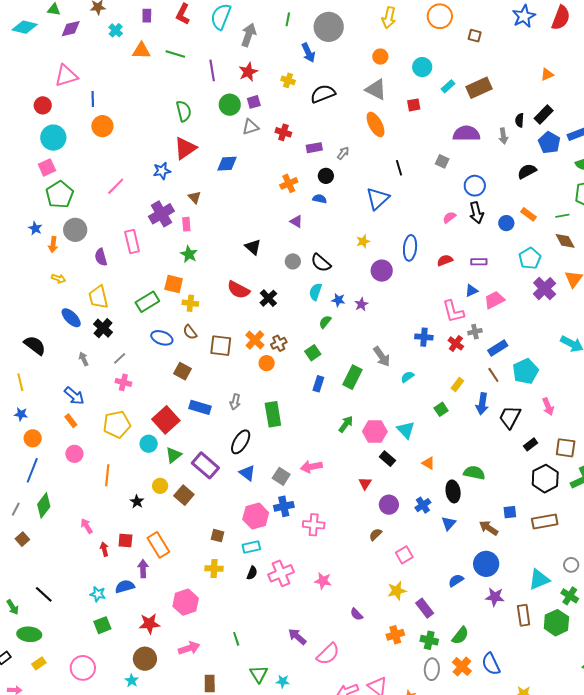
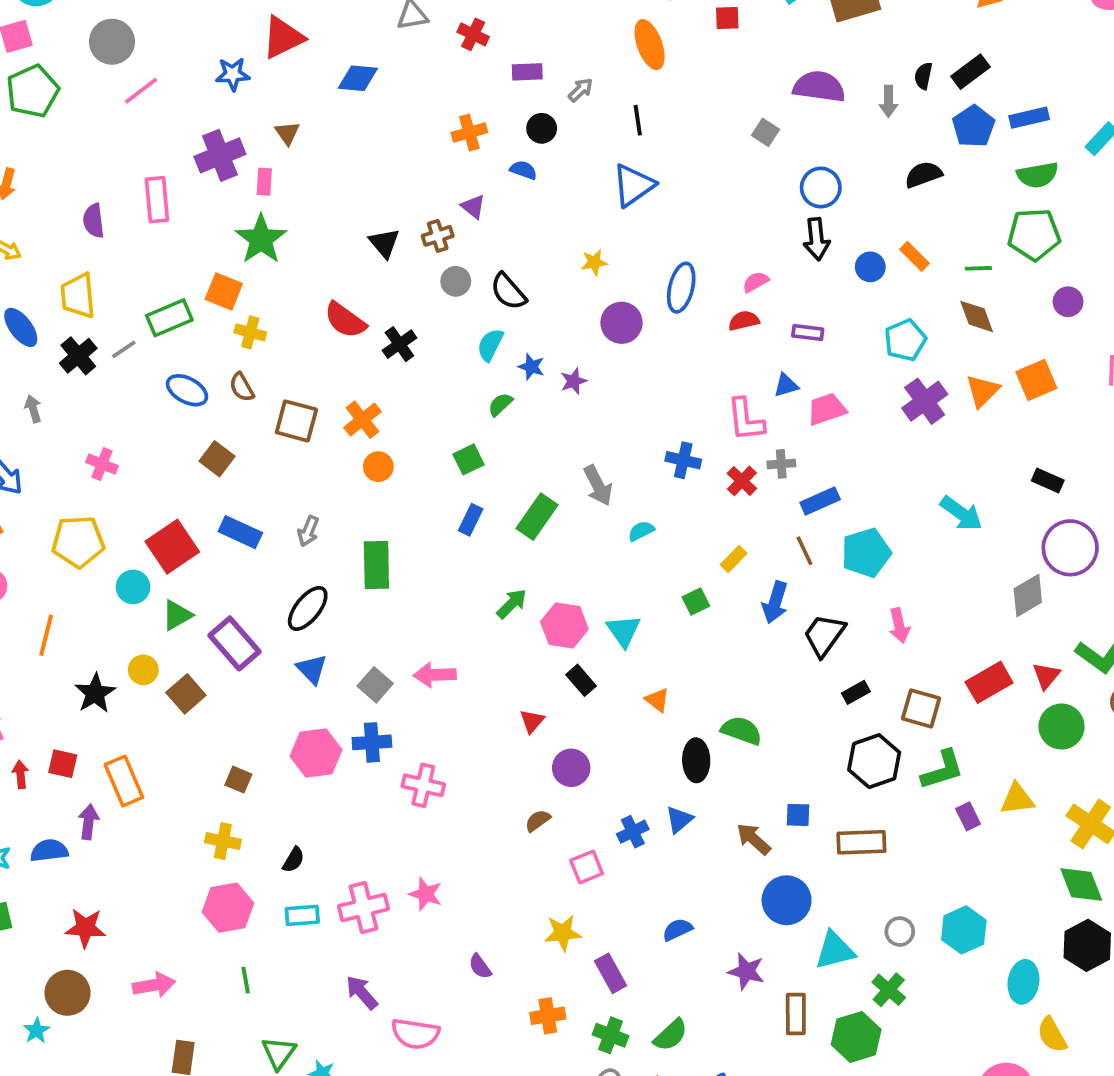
black line: (399, 168) -> (638, 120), moved
pink semicircle: (449, 217) -> (756, 282), moved
gray circle: (75, 230) -> (112, 42), moved
green star: (189, 254) -> (261, 239), size x1.5
brown cross: (279, 343) -> (438, 236), moved
gray line: (120, 358) -> (124, 349), moved
black star: (137, 502) -> (95, 693), size x1.5
blue cross: (423, 505) -> (633, 832), moved
cyan rectangle: (251, 547) -> (302, 915), moved
blue circle: (486, 564) -> (787, 900), moved
pink cross: (281, 573) -> (363, 908), moved
pink hexagon: (186, 602) -> (228, 908), moved
pink semicircle: (328, 654) -> (415, 1034), turned 45

